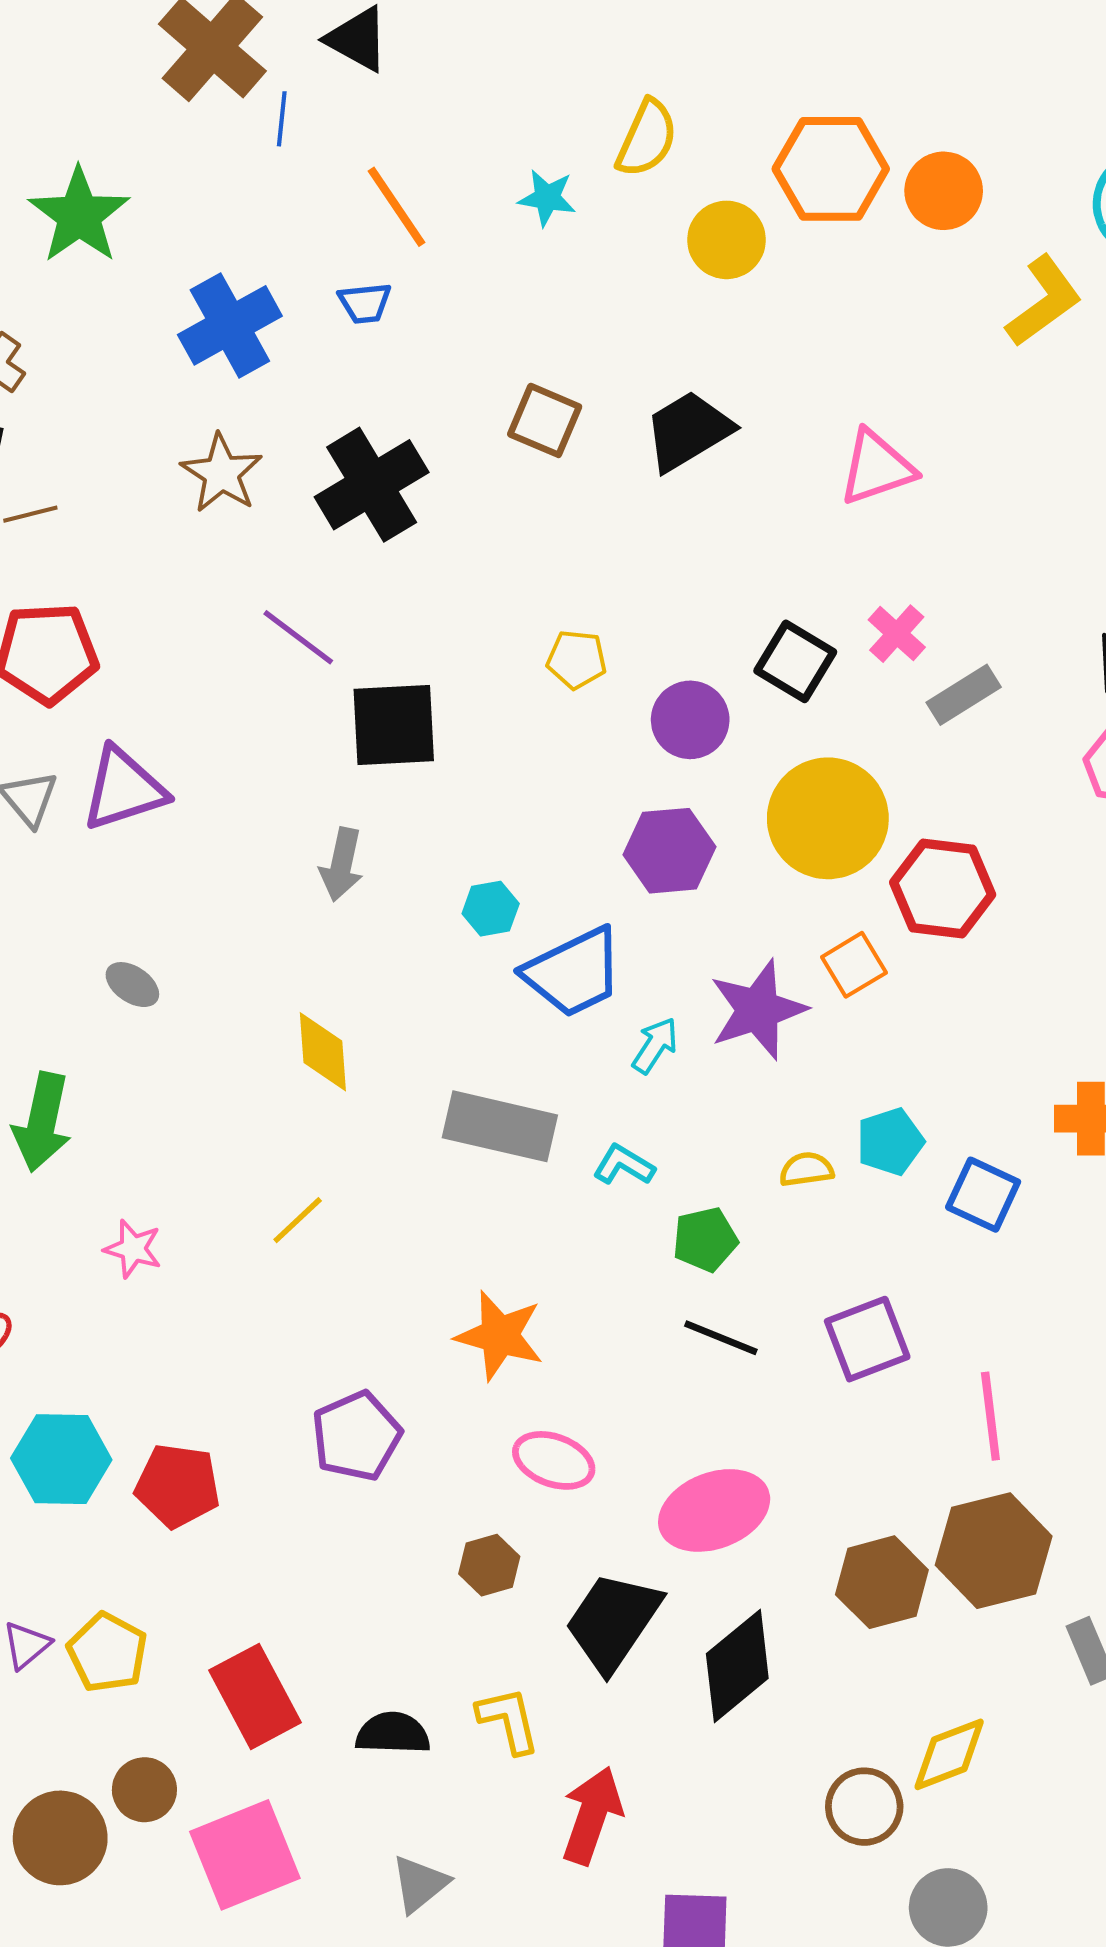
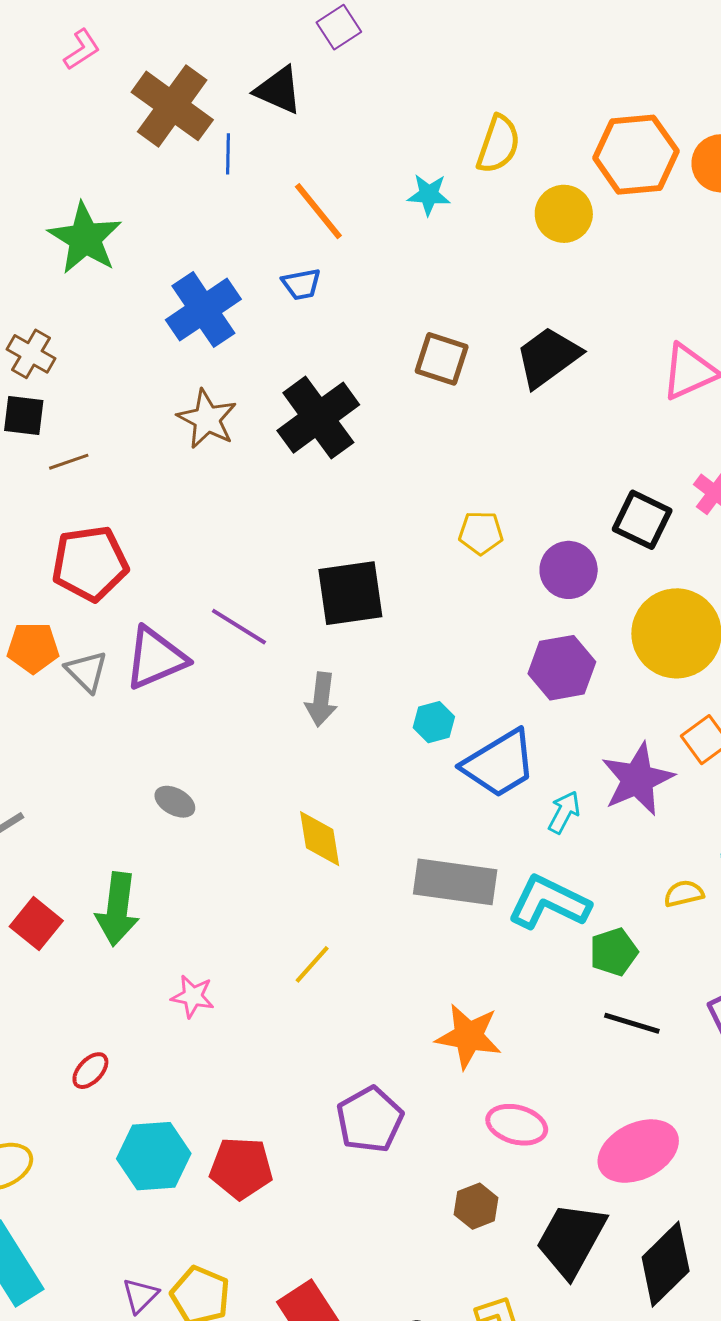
purple line: (298, 637) -> (239, 627), moved
cyan L-shape: (624, 1165) -> (549, 902), size x1.8

